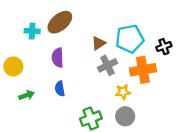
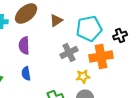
brown triangle: (99, 43) -> (56, 20), moved

